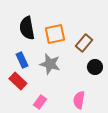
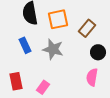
red rectangle: (18, 81) -> (16, 81), moved, turned 36
pink semicircle: (79, 100) -> (92, 77), moved

